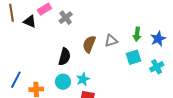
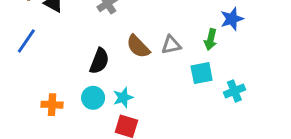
blue star: (158, 39) -> (232, 19), moved
brown semicircle: (89, 44) -> (138, 46), turned -72
blue line: (16, 80) -> (26, 41), moved

